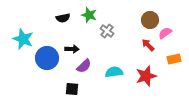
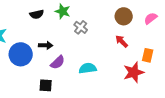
pink semicircle: (165, 33) -> (151, 18), moved
orange rectangle: (174, 59) -> (148, 55), turned -64
red star: (146, 76) -> (134, 72), moved

